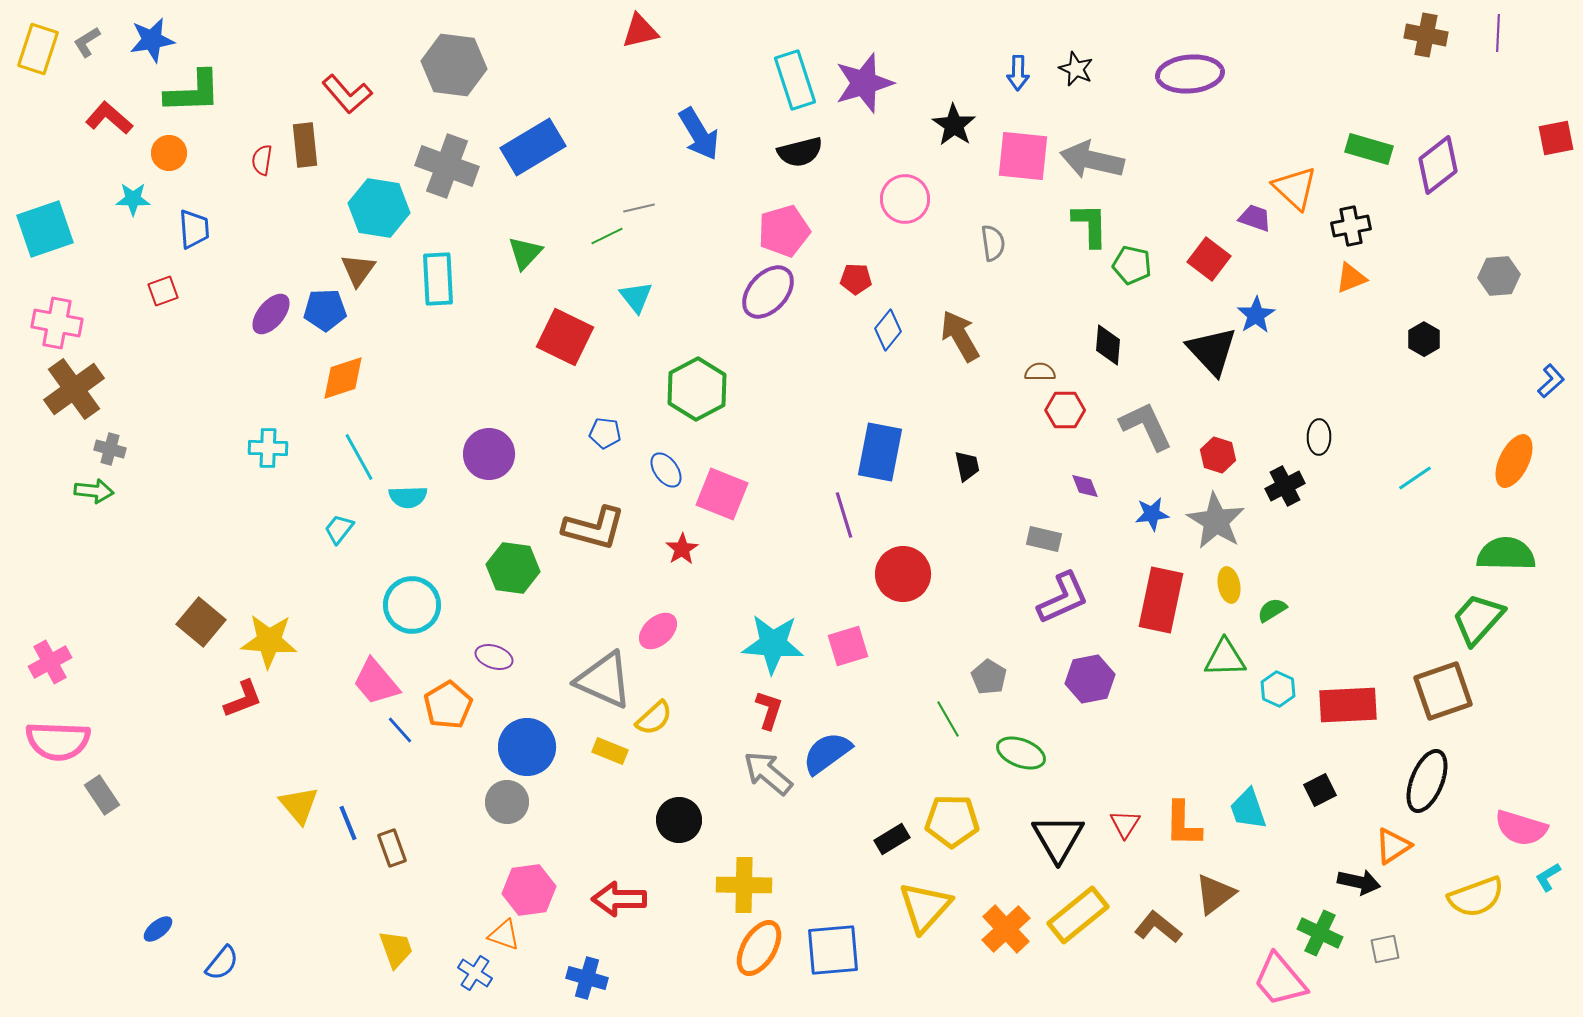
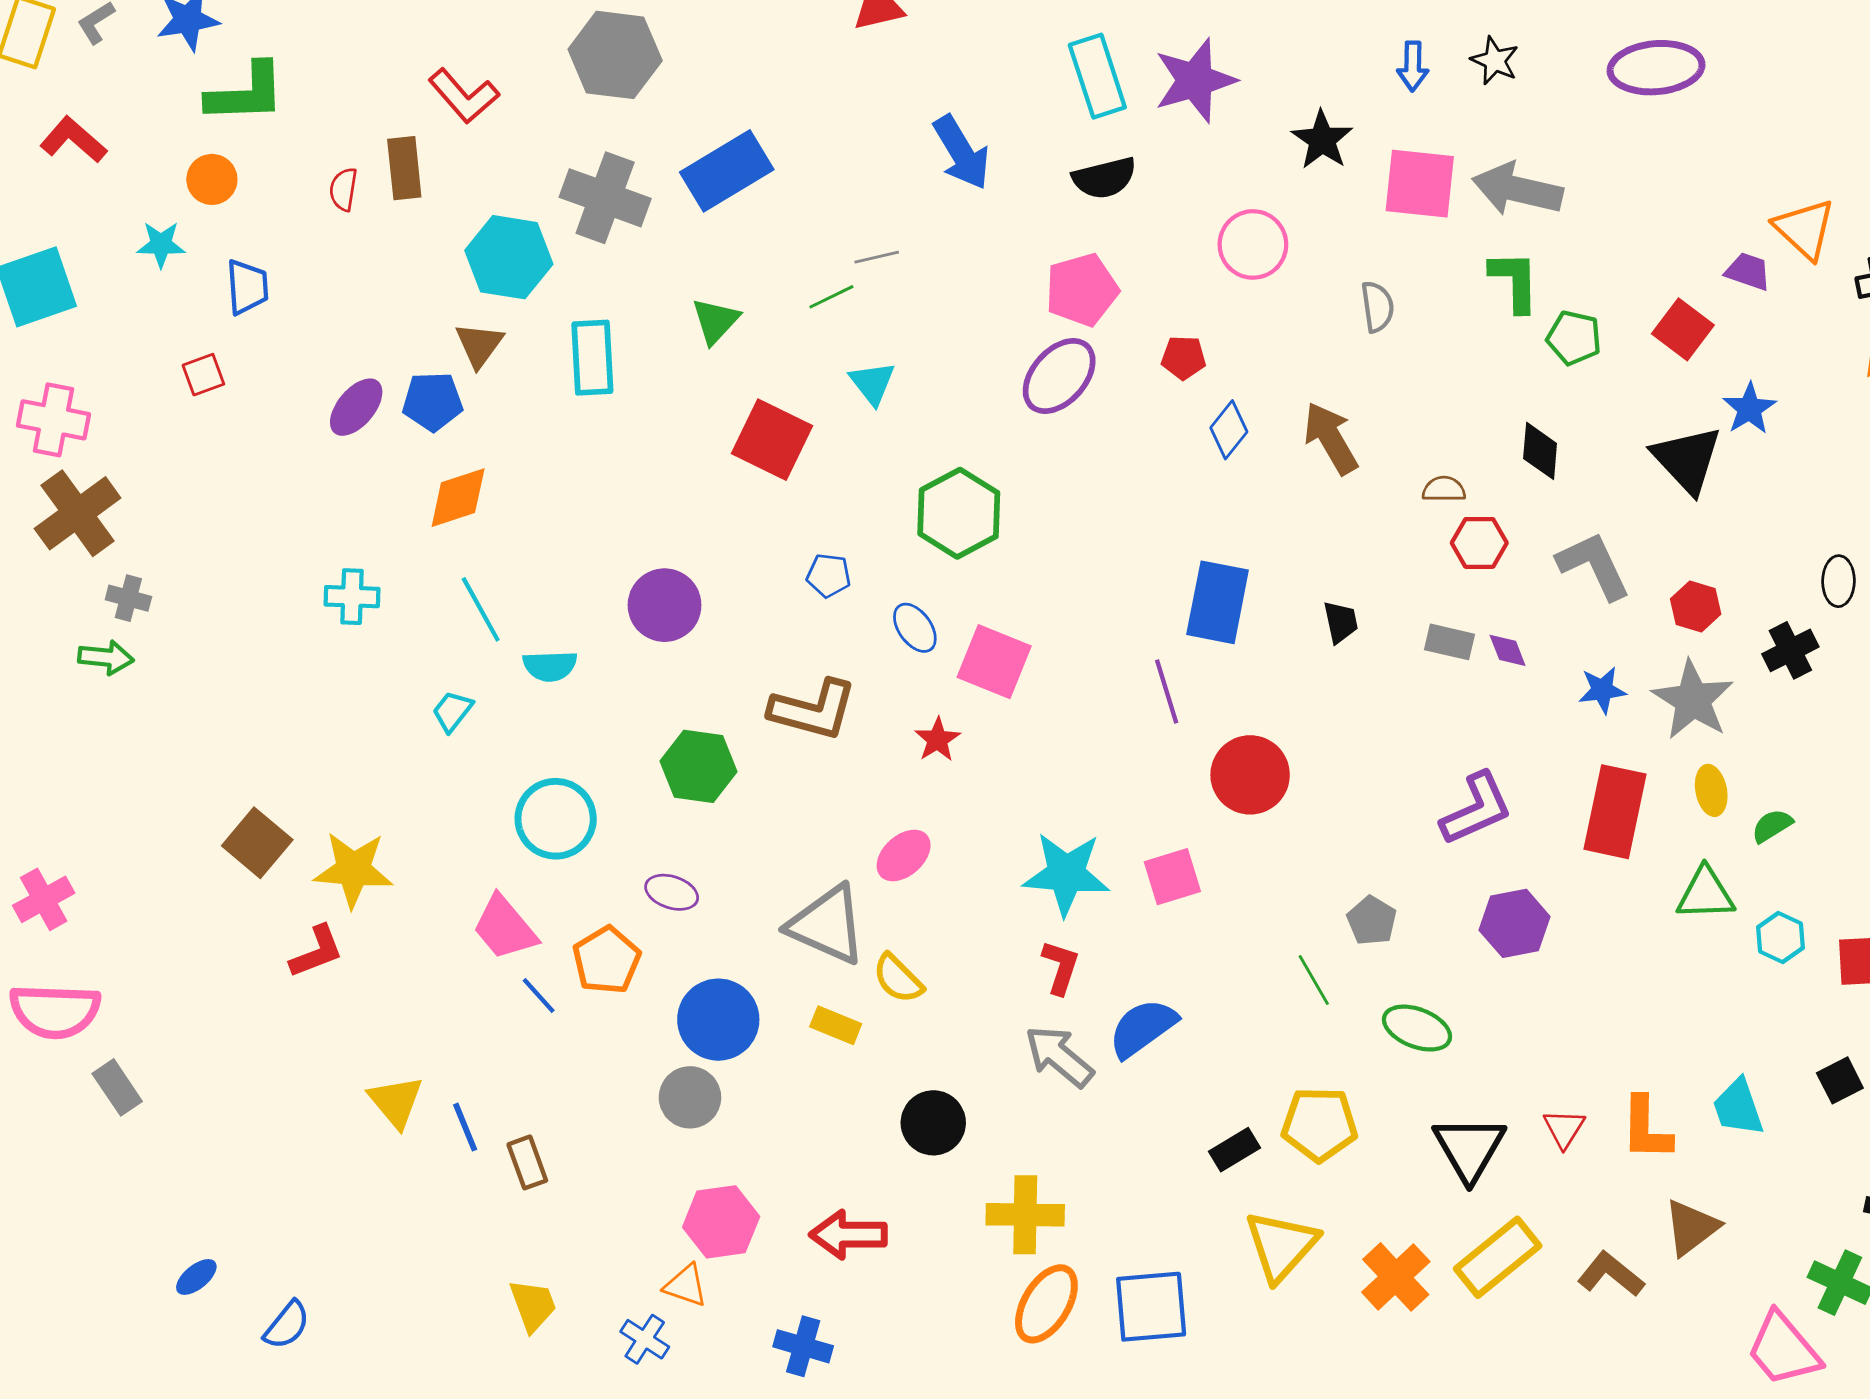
red L-shape: (109, 118) -> (73, 140), moved
gray rectangle: (1044, 539) -> (1450, 642), moved
yellow semicircle: (654, 718) -> (898, 979), turned 87

